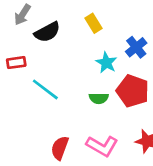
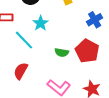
cyan star: (106, 63) -> (41, 23), moved
red semicircle: (60, 148) -> (21, 71), moved

